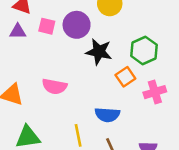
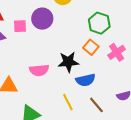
black star: (99, 52) -> (68, 62), moved

